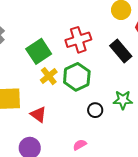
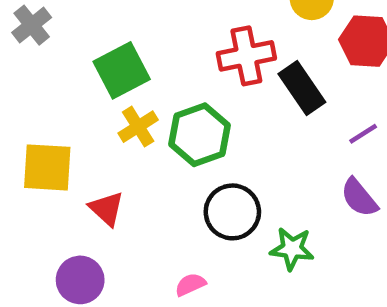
red cross: (78, 40) -> (246, 56), moved
green star: (123, 100) -> (292, 249), moved
black circle: (95, 110) -> (232, 212), size x1.6

